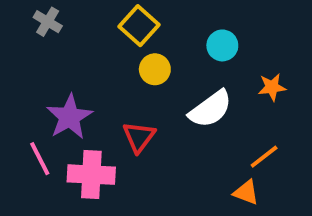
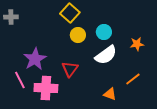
gray cross: (48, 22) -> (11, 17), moved, turned -32
cyan circle: (222, 45) -> (104, 32), moved
orange triangle: (246, 192) -> (110, 94), moved

